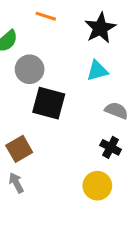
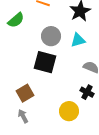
gray circle: (30, 69) -> (51, 36), moved
yellow circle: (97, 186) -> (69, 111), moved

